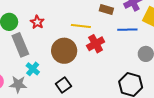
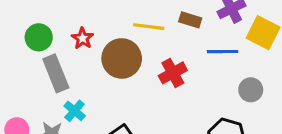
yellow line: (81, 26) -> (149, 27), moved
brown circle: (64, 51) -> (122, 58), moved

